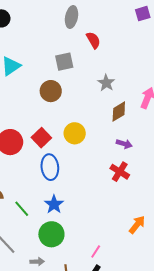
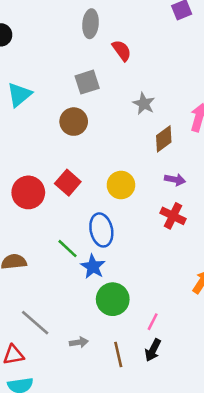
yellow circle: (75, 133) -> (121, 185), moved
blue ellipse: (50, 167) -> (101, 230), moved
green line: (22, 209) -> (67, 249), moved
green circle: (51, 234) -> (113, 299), moved

